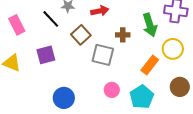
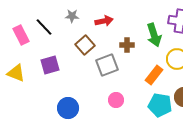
black line: (51, 19) -> (44, 27), moved
gray square: (103, 55) -> (107, 65), turned -35
cyan pentagon: (142, 97) -> (160, 105), moved, turned -30

